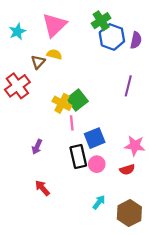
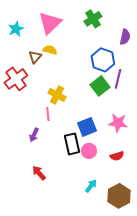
blue hexagon: (112, 37) -> (103, 60), moved
green square: (77, 100) -> (100, 86), moved
pink line: (72, 123) -> (48, 114), moved
pink star: (135, 146) -> (118, 123), moved

